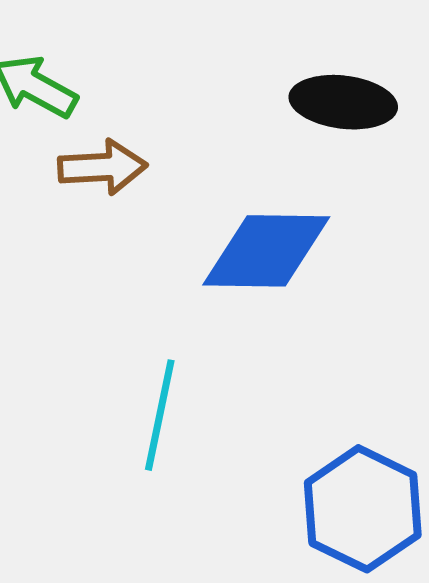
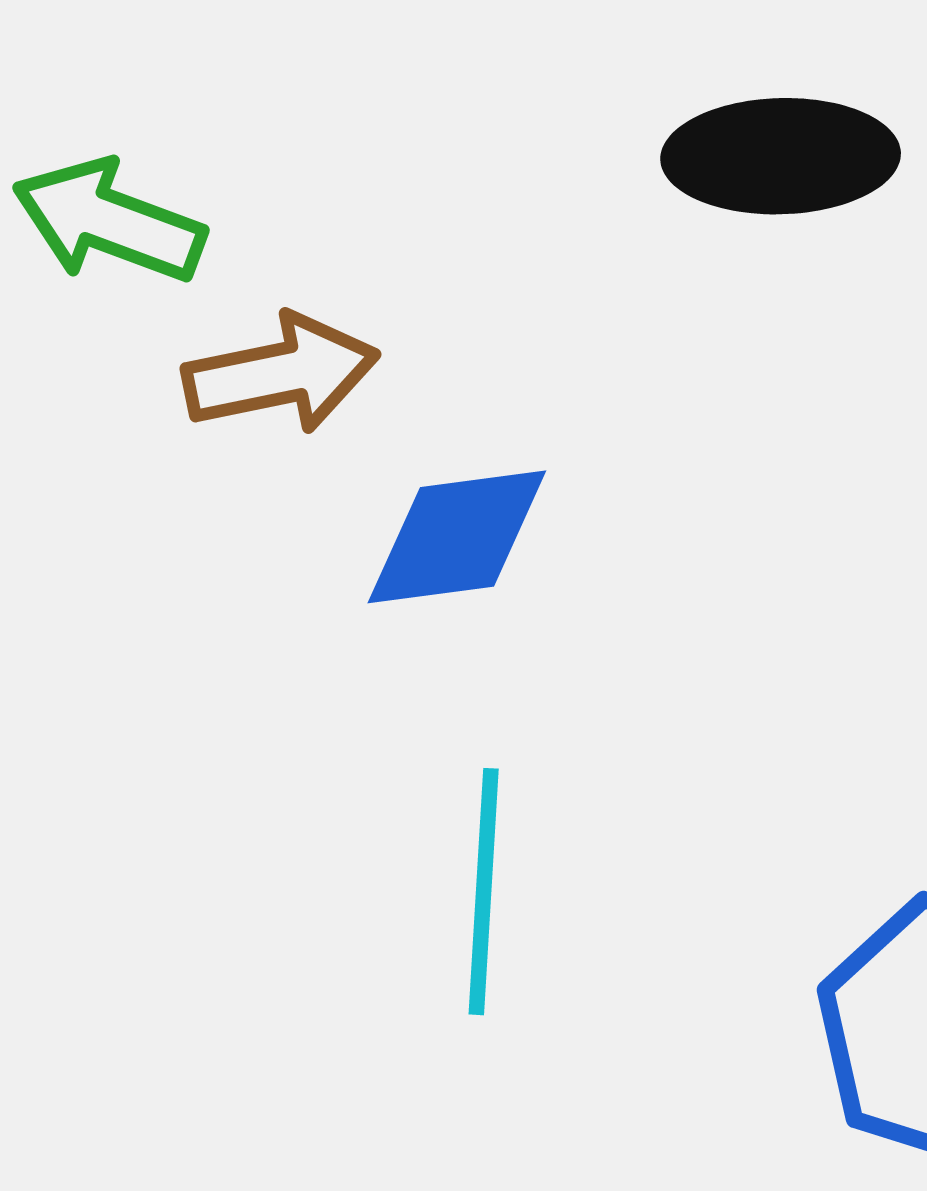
blue diamond: (266, 251) -> (457, 537), moved, size x0.7

